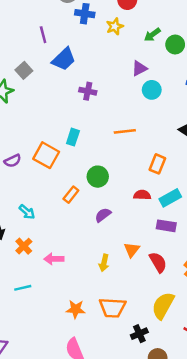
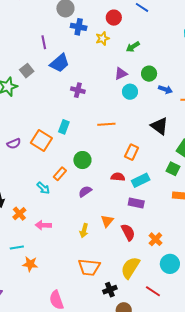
green circle: (175, 45) -> (149, 74), moved
cyan arrow: (27, 212) -> (43, 188), moved
orange star: (76, 309) -> (30, 264), moved

